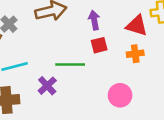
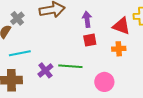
green line: (70, 65) -> (70, 66), moved

